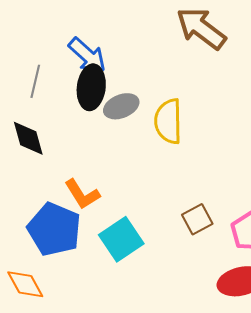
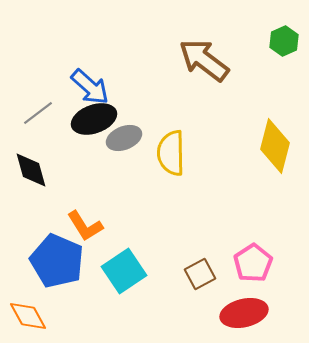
gray line: (35, 81) -> (38, 113), turned 40
black ellipse: (91, 87) -> (94, 119), turned 63
brown square: (197, 219) -> (200, 274), moved

